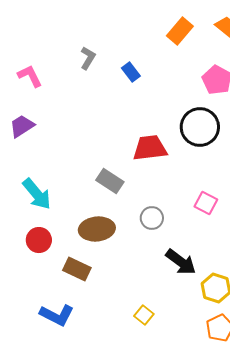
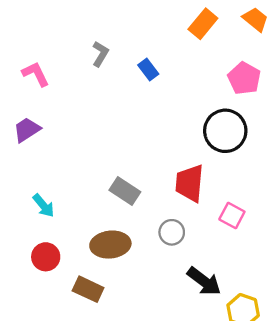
red trapezoid: (150, 148) -> (190, 183), moved, turned -78
cyan arrow: (37, 194) -> (43, 206), size x0.7

